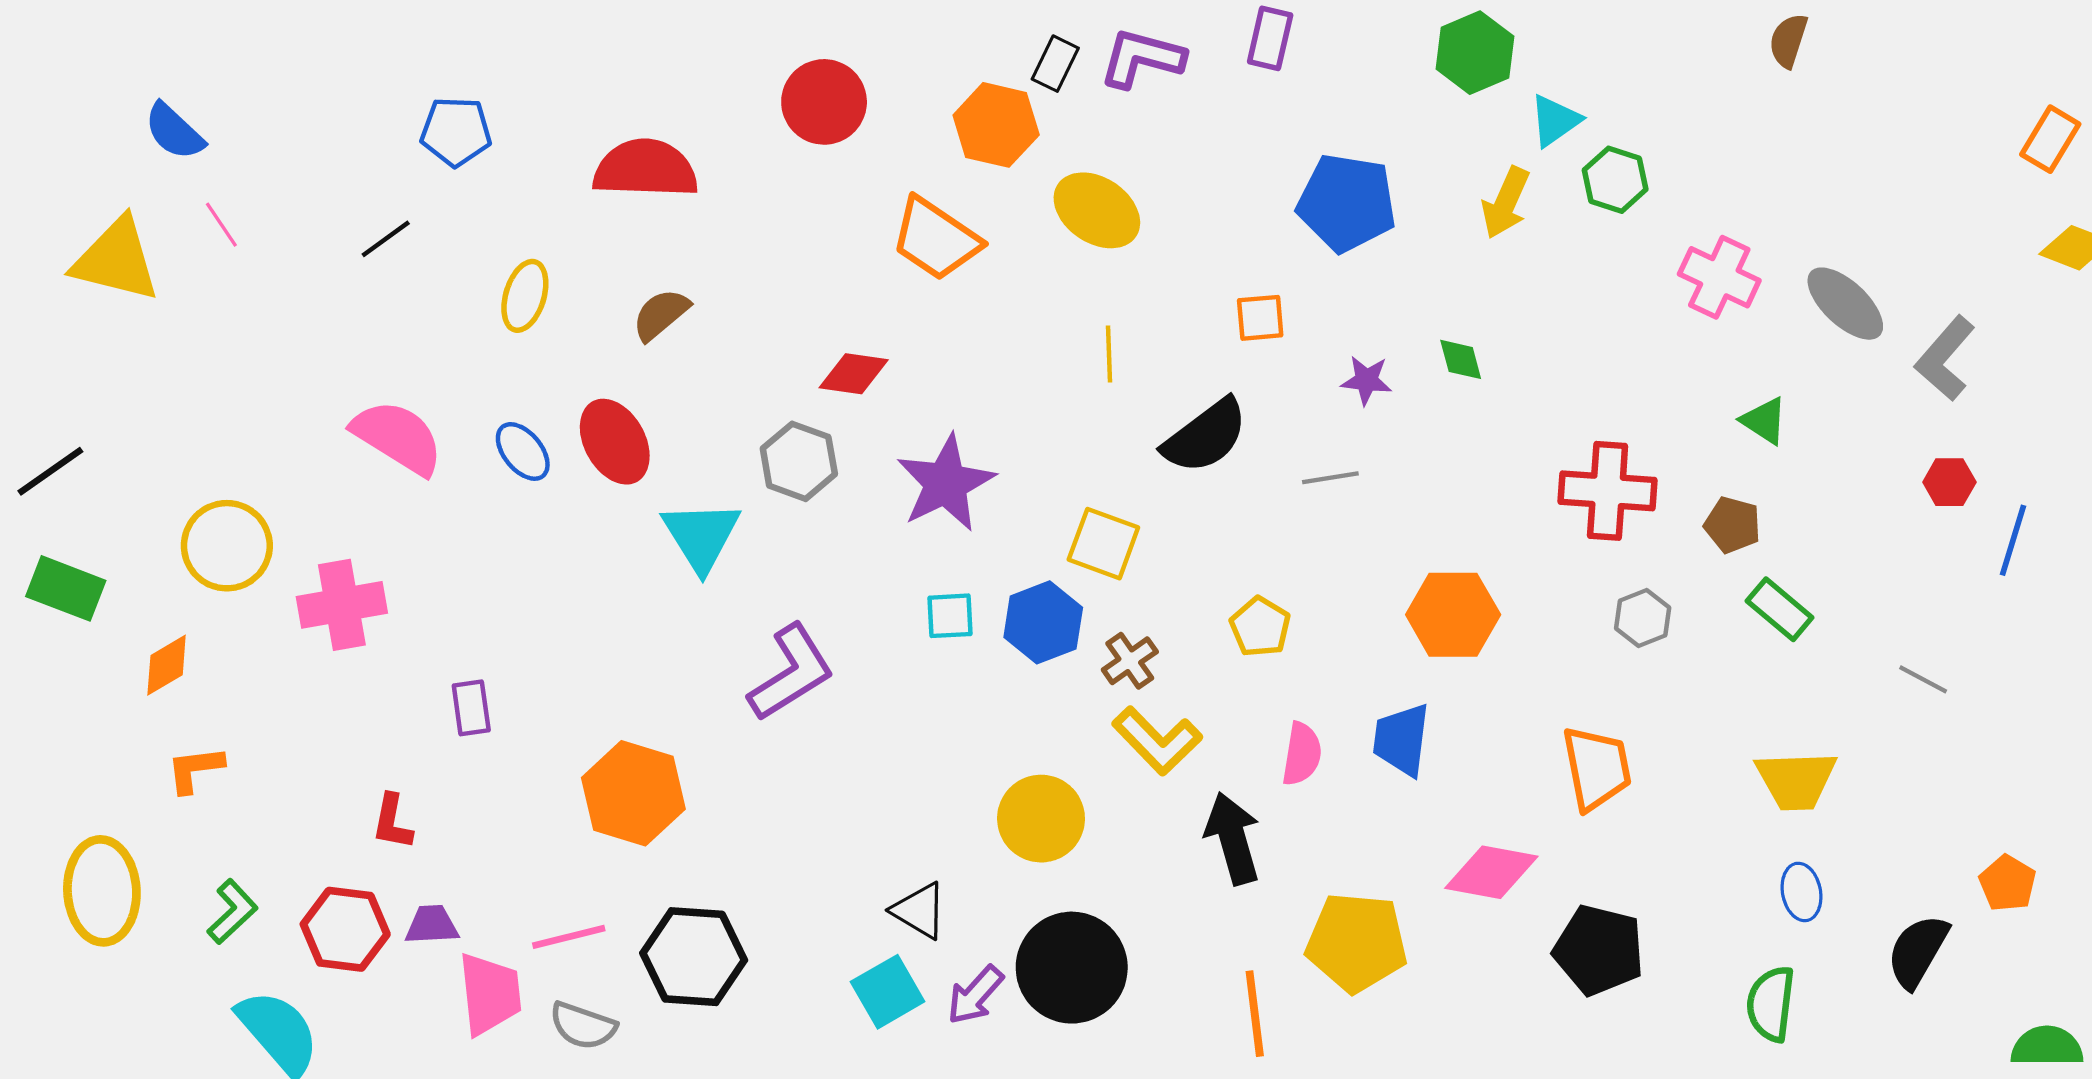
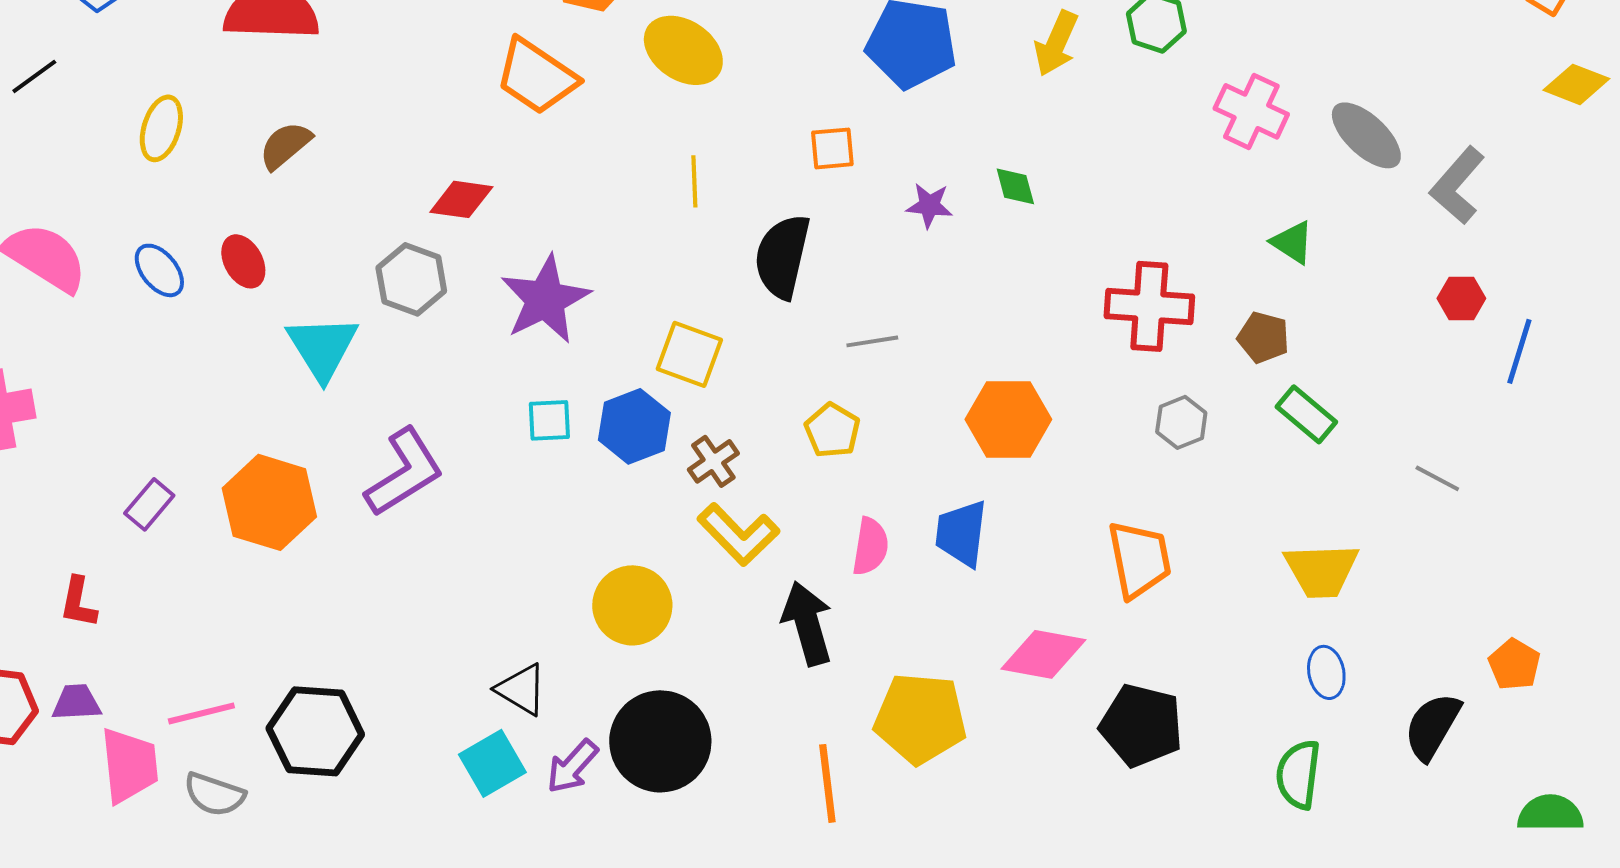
black semicircle: (1205, 436) -> (782, 256), turned 140
red ellipse: (615, 442) -> (243, 261), size x0.7
gray line: (1330, 478) -> (872, 341), moved
purple rectangle: (471, 708) -> (149, 504), moved, turned 48
orange hexagon: (633, 793) -> (269, 502), moved
red L-shape: (392, 822) -> (78, 602), moved

